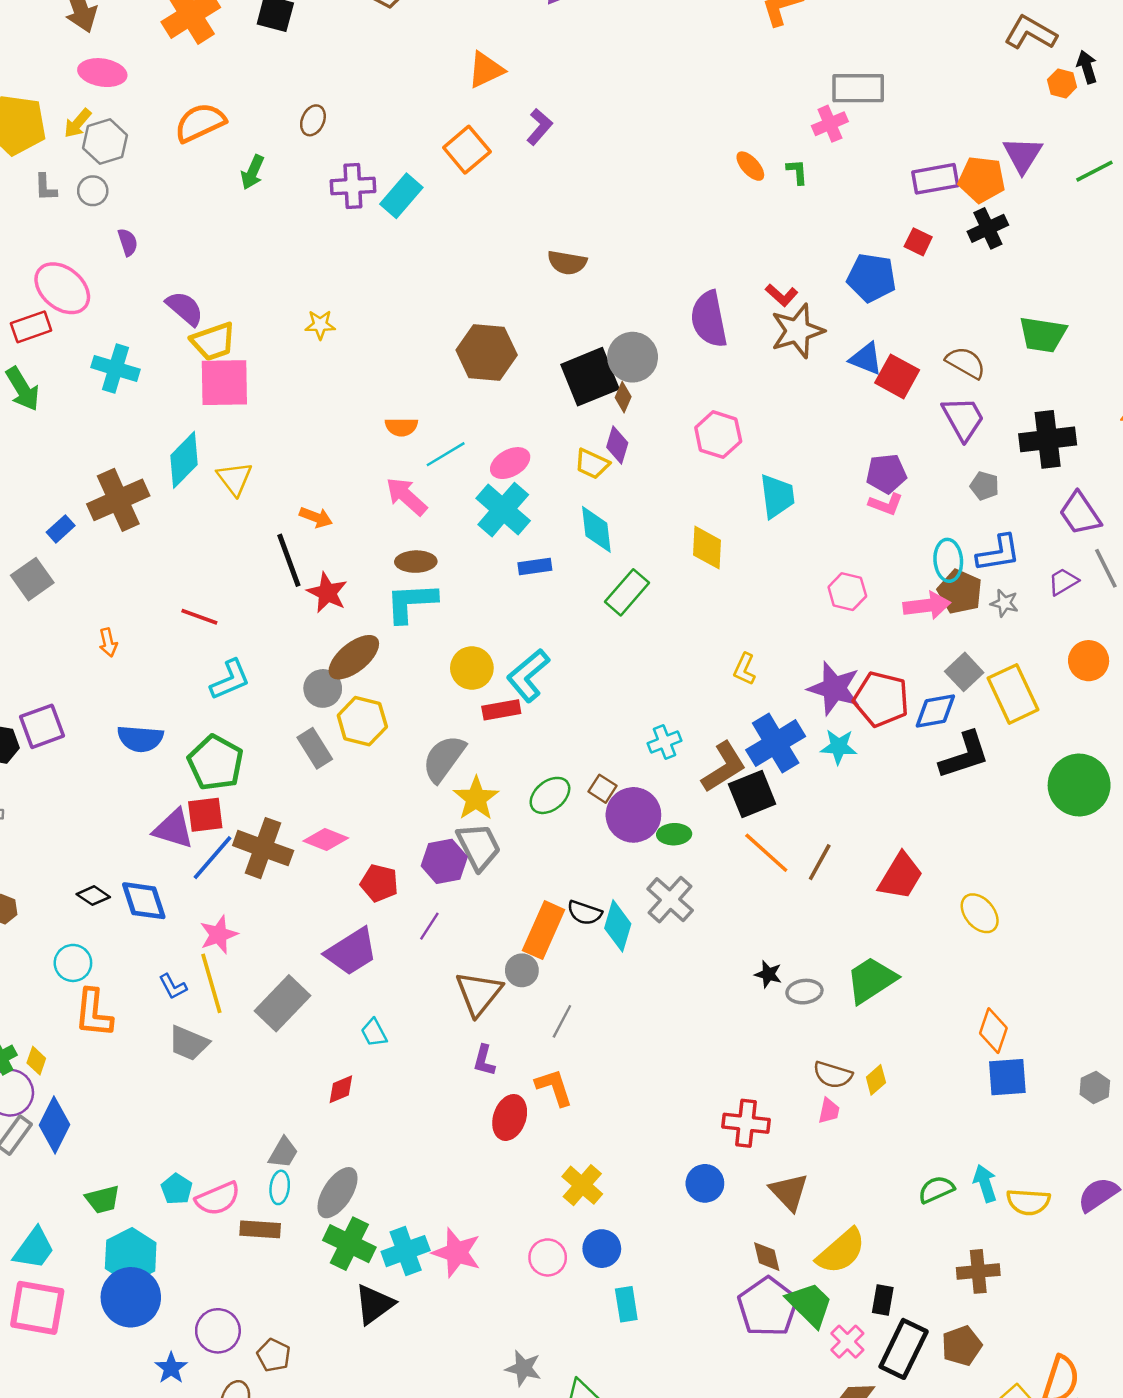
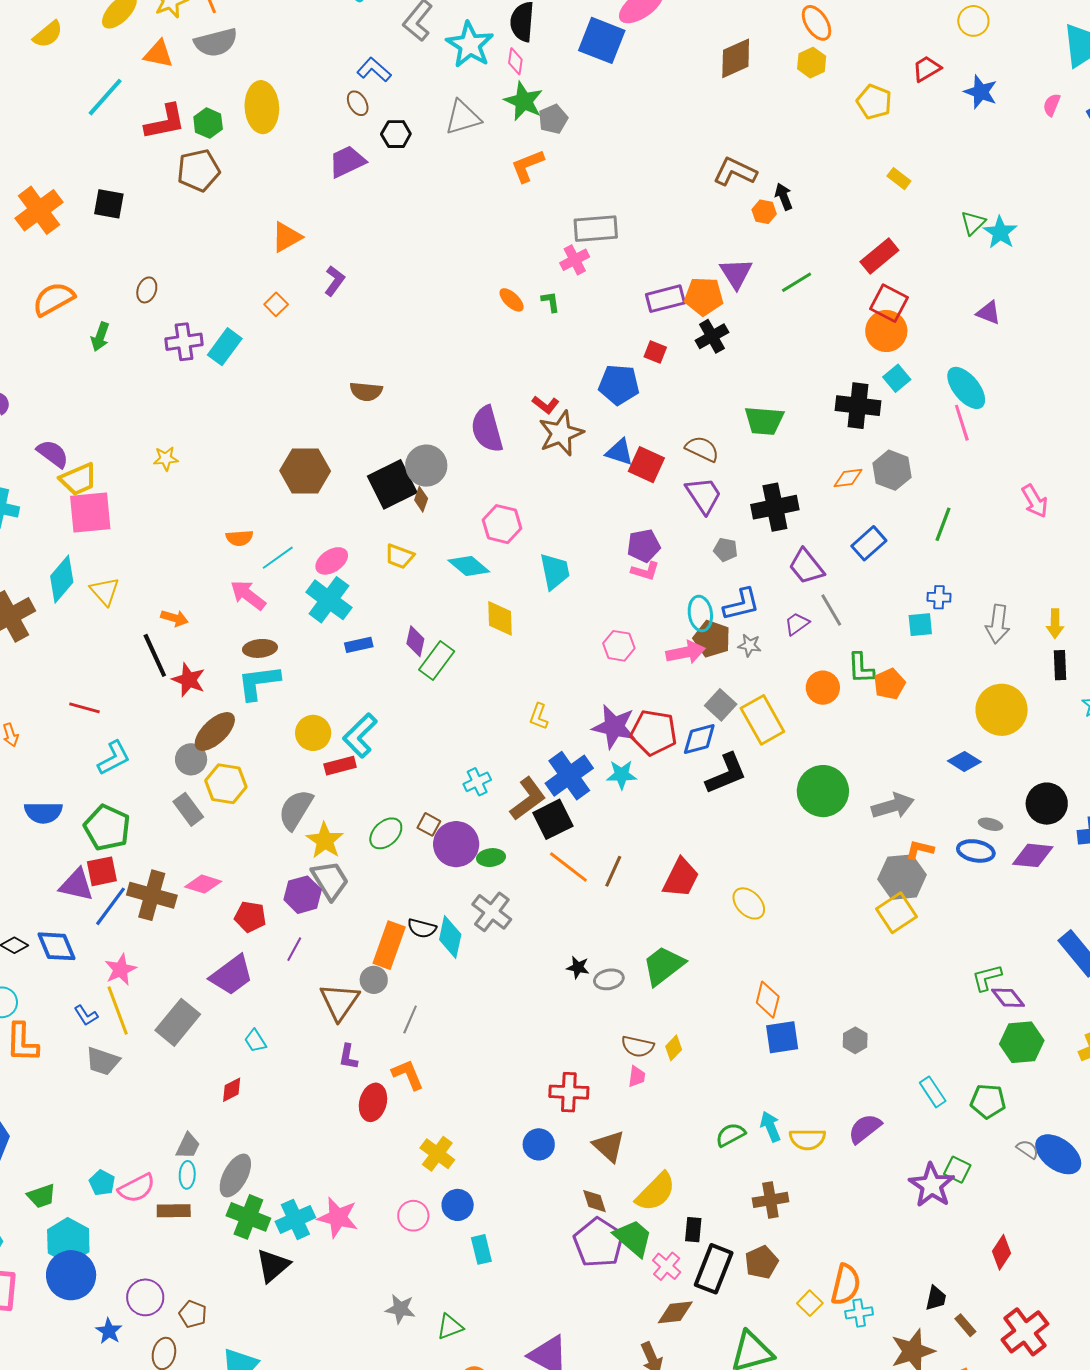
orange square: (467, 150) -> (276, 304), size x0.6
purple diamond: (617, 445) -> (415, 641), moved
cyan diamond: (596, 529) -> (469, 566), moved, turned -39

